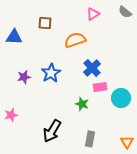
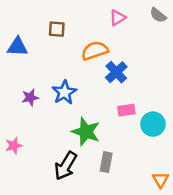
blue cross: (92, 68) -> (116, 72), moved
green star: (82, 104) -> (86, 132), moved, size x1.6
gray rectangle: (90, 139) -> (106, 162), moved

